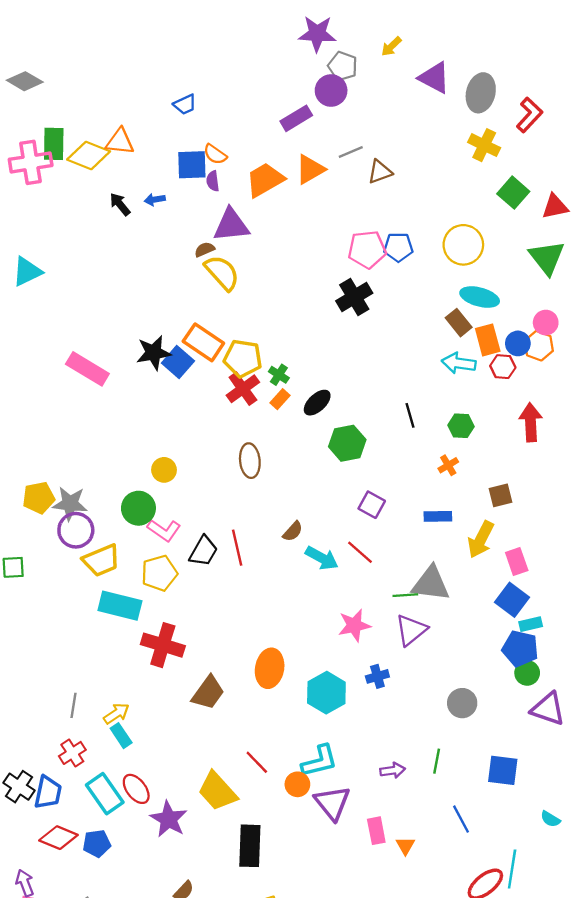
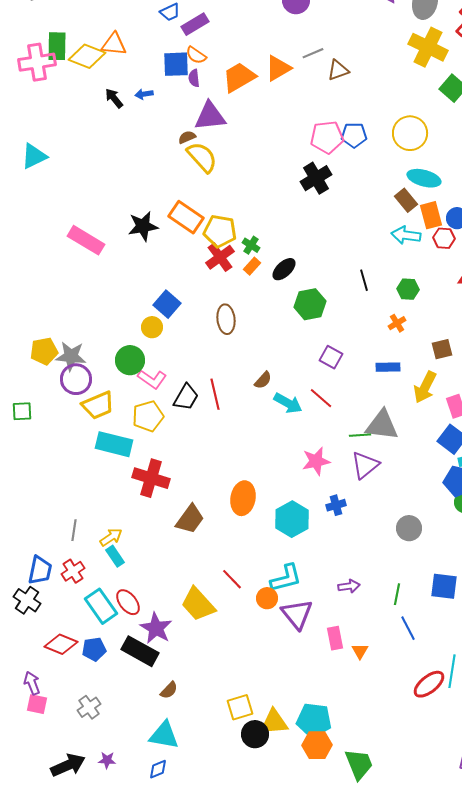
purple rectangle: (296, 118) -> (195, 24), moved
yellow cross: (484, 145) -> (428, 47), size x1.4
blue square: (178, 362) -> (167, 304), moved
green line: (437, 761) -> (397, 594), moved
blue trapezoid: (48, 792) -> (40, 570), moved
black rectangle: (250, 846) -> (140, 651), moved, turned -63

